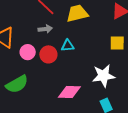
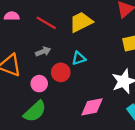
gray arrow: (45, 29) -> (43, 52), moved
pink circle: (28, 52) -> (39, 84), moved

